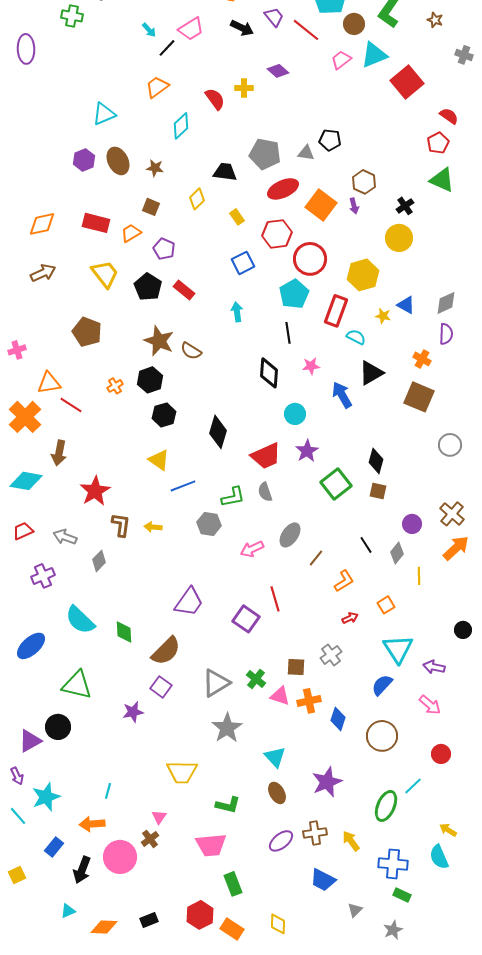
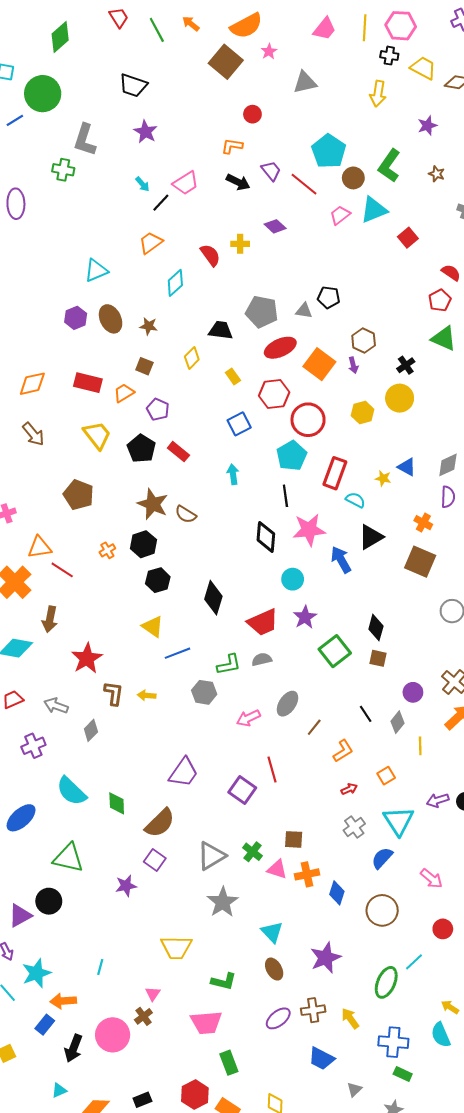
red square: (407, 82) -> (408, 238), size x0.6
brown arrow: (43, 273) -> (33, 434), turned 75
yellow hexagon: (363, 275) -> (363, 413), moved, size x0.7
pink star: (311, 366) -> (309, 530), size x1.8
gray semicircle: (265, 492) -> (262, 659), turned 96
gray cross: (331, 655) -> (354, 827), moved
purple arrow: (434, 667) -> (438, 800), moved, turned -30
orange arrow: (92, 824) -> (63, 1001), moved

